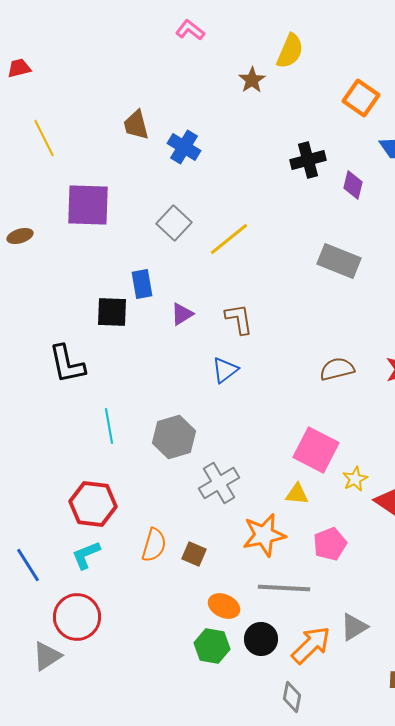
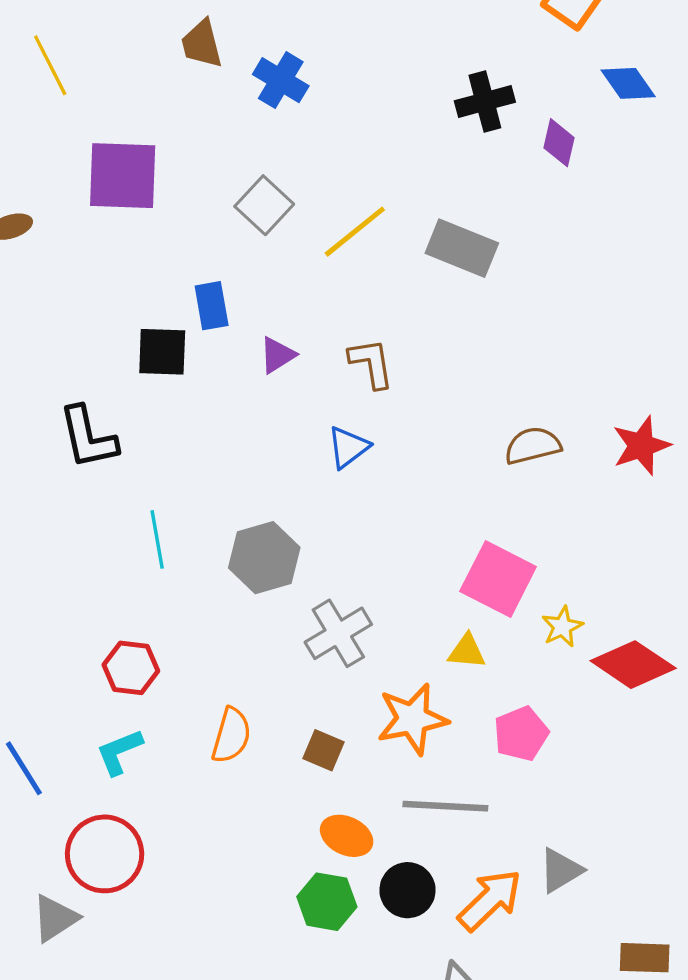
gray rectangle: (339, 261) -> (462, 248), moved
red hexagon: (93, 504) -> (131, 668), size x0.7
brown square: (194, 554) -> (324, 750), moved

